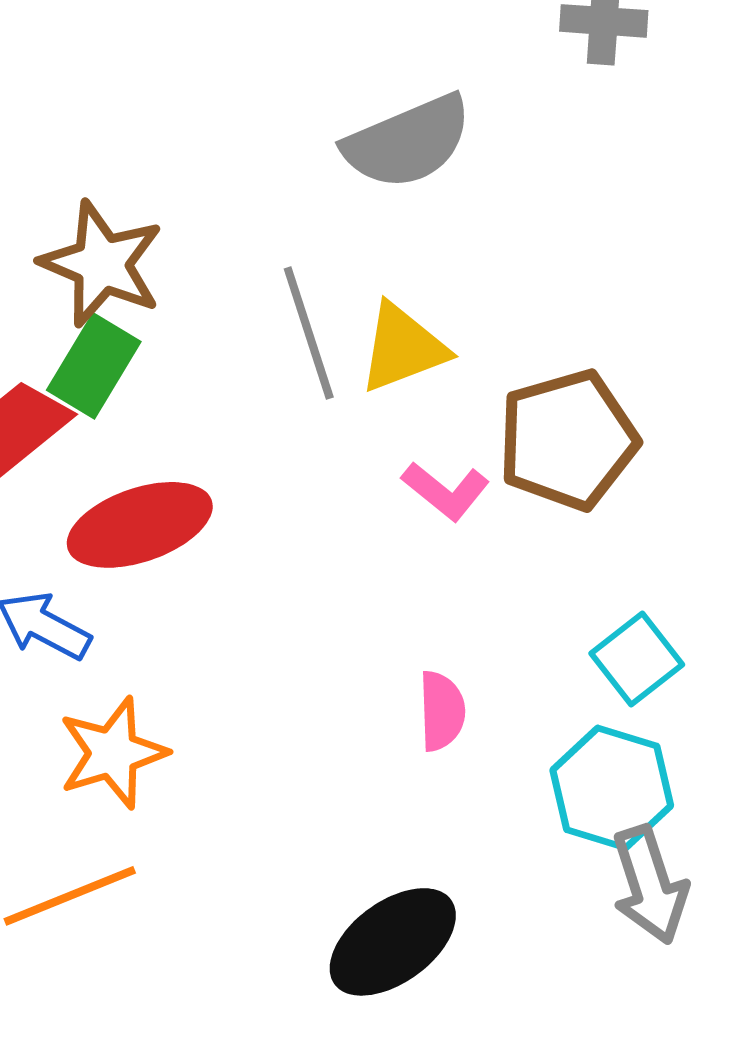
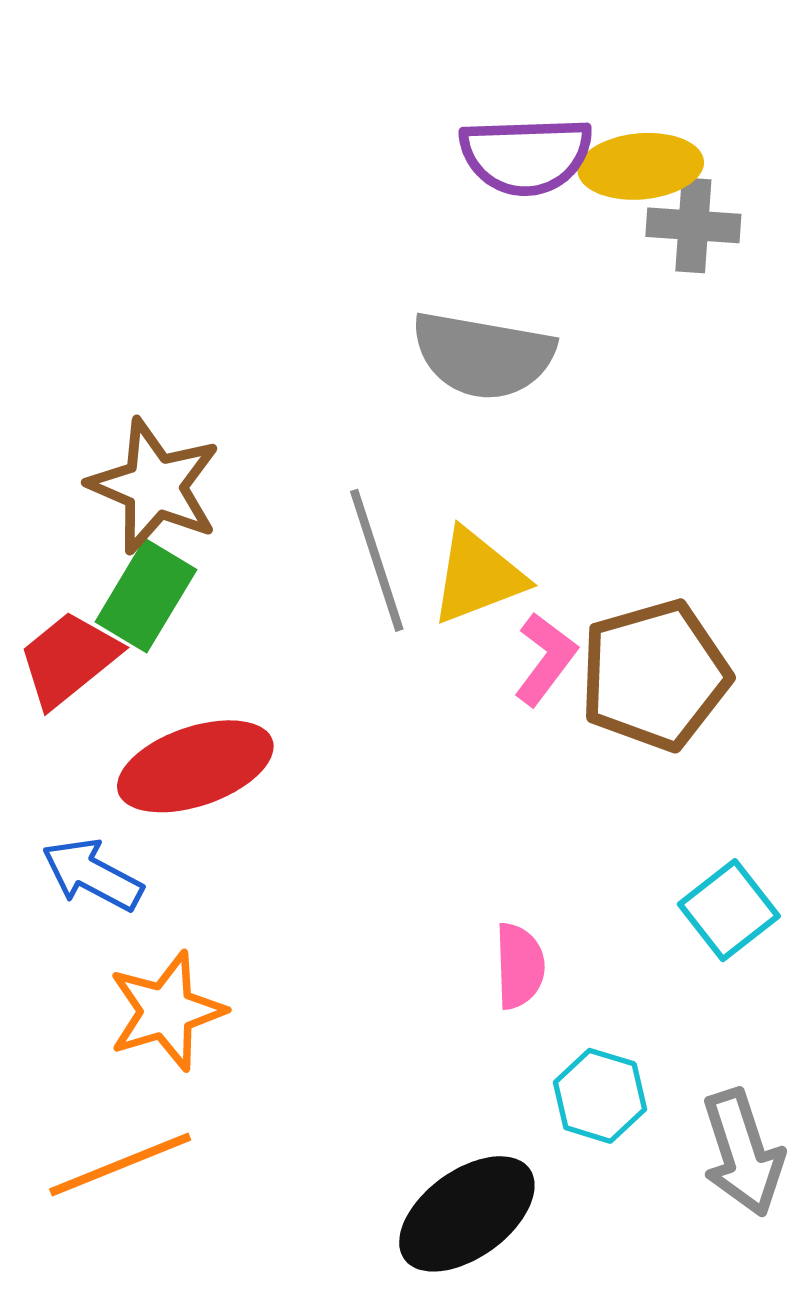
gray semicircle: (408, 142) -> (483, 355), turned 33
pink L-shape: (446, 491) -> (545, 659), moved, turned -92
cyan hexagon: (612, 788) -> (600, 1096), moved, size x0.7

